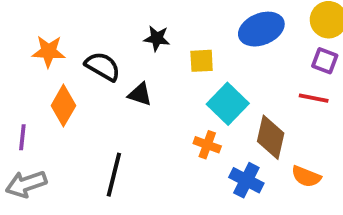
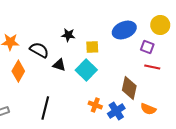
purple square: (325, 61) -> (147, 47), moved
cyan square: (228, 104) -> (86, 70), moved
orange cross: (207, 145) -> (95, 105), moved
blue cross: (246, 180) -> (116, 111), turned 30

